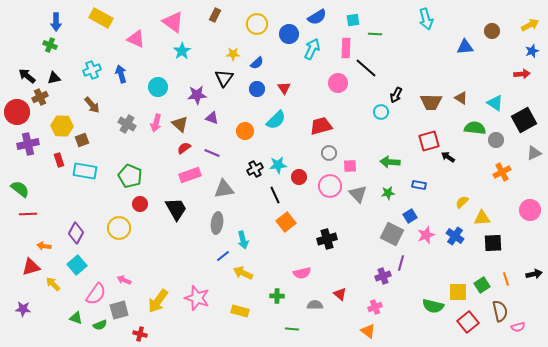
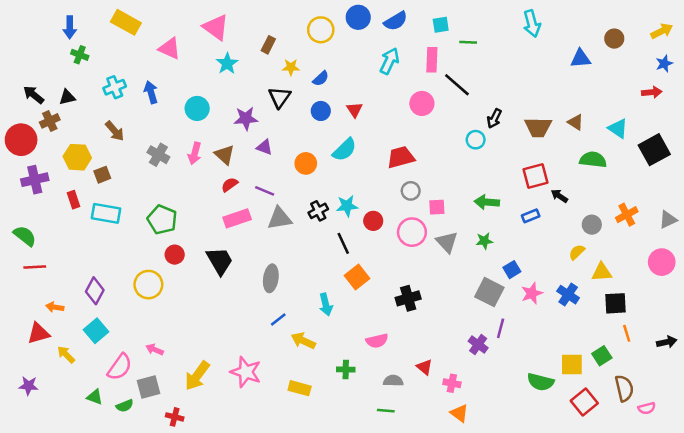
brown rectangle: (215, 15) -> (268, 45), moved
blue circle: (289, 34) -> (358, 17), moved
green cross: (50, 45) -> (80, 55), moved
gray circle: (496, 140) -> (592, 225), moved
gray triangle: (534, 153) -> (668, 220), moved
blue rectangle: (419, 185) -> (531, 216), moved, turned -32
gray triangle: (224, 189) -> (280, 218), moved
cyan arrow: (243, 240) -> (326, 305), moved
purple cross: (383, 276) -> (478, 345), turned -35
orange line: (506, 279) -> (627, 333), moved
pink cross: (375, 307) -> (452, 383), moved, turned 32
green line: (292, 329) -> (386, 411), moved

